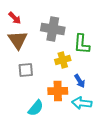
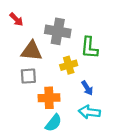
brown triangle: (18, 40) -> (32, 51), moved, turned -50
orange cross: (58, 91) -> (49, 98), moved
cyan semicircle: (36, 108) -> (53, 123), moved

